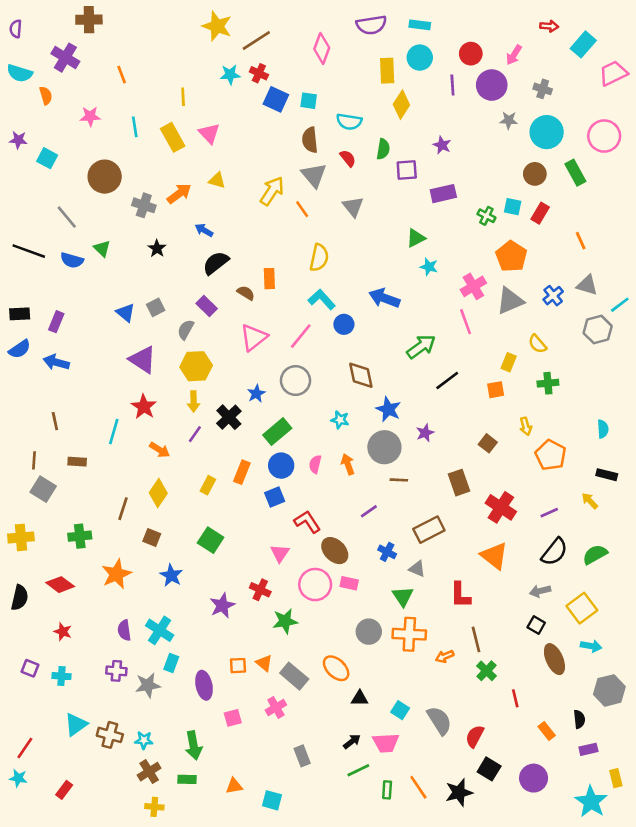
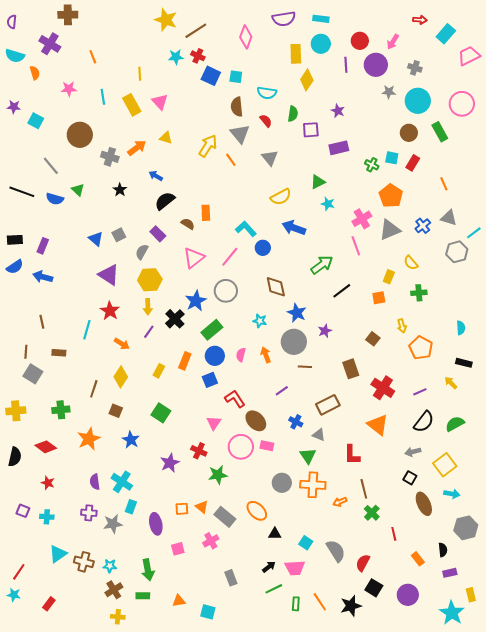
yellow semicircle: (319, 258) -> (281, 197), moved, turned 50
blue star: (256, 394) -> (196, 301), size x1.5

